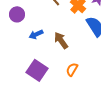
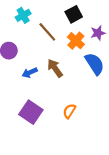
brown arrow: (61, 40) -> (55, 68), moved

